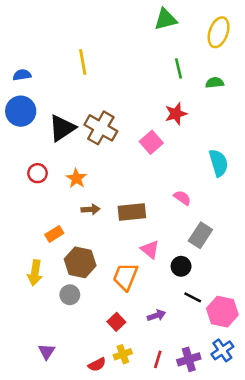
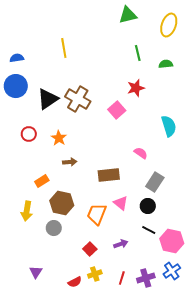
brown rectangle: (132, 212) -> (109, 175), moved
pink triangle: (150, 249) -> (121, 203), moved
black circle: (181, 266) -> (148, 206), moved

